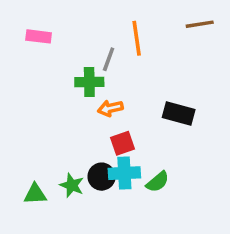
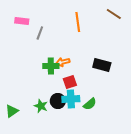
brown line: (200, 24) -> (114, 14), turned 42
gray line: (109, 59) -> (40, 33), moved
green cross: (89, 82) -> (51, 66), moved
green triangle: (35, 194) -> (12, 111), moved, turned -32

